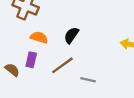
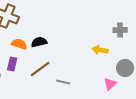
black semicircle: (71, 35) -> (39, 42), moved, turned 42

